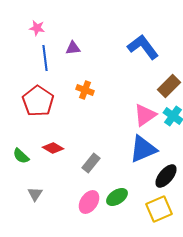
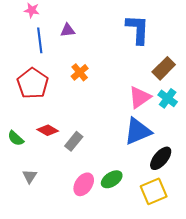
blue L-shape: (143, 47) -> (138, 29), turned 40
orange cross: (85, 90) -> (80, 72), turned 30
gray rectangle: (91, 163) -> (74, 141), moved

